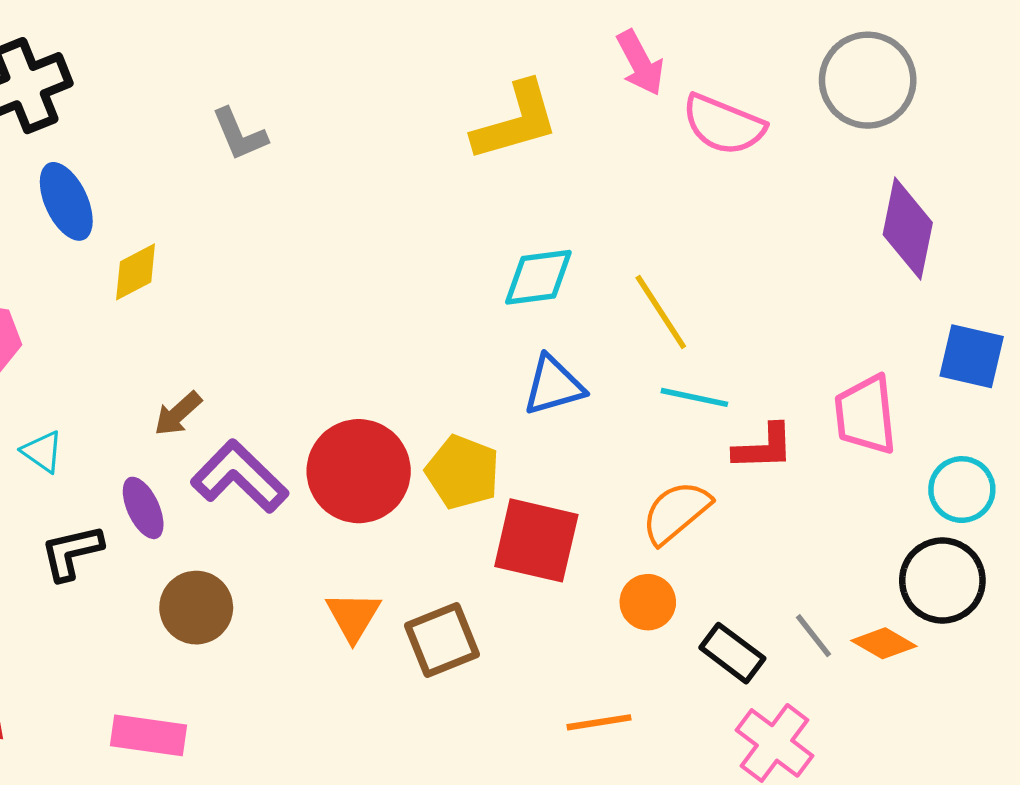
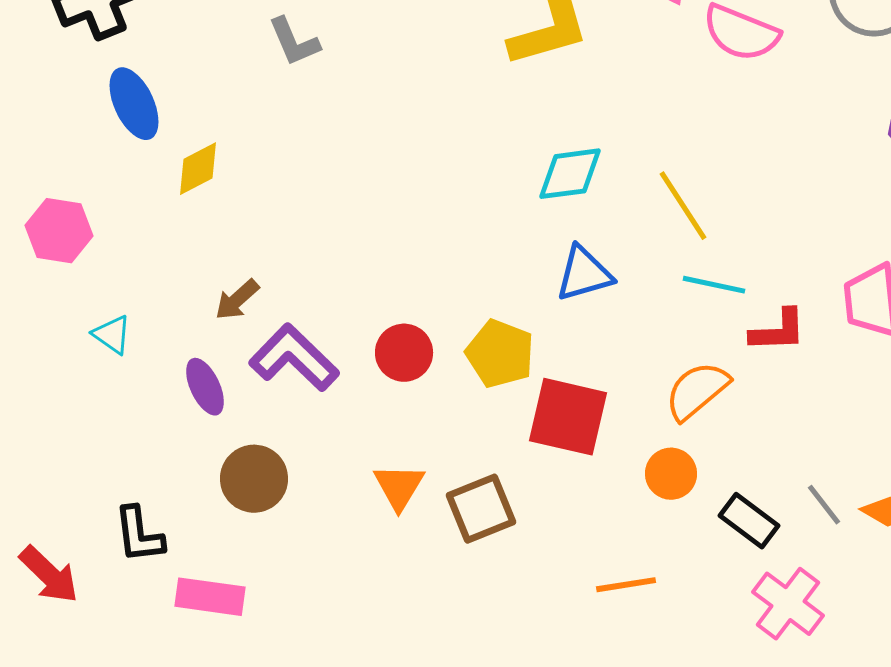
red circle: (359, 471) -> (404, 353), size x0.6
black L-shape: (72, 552) -> (139, 535), moved, turned -84

